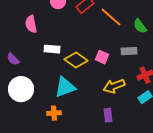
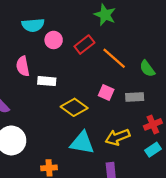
white rectangle: (52, 49) -> (47, 81), moved
pink square: (102, 57) -> (106, 93), moved
cyan triangle: (65, 87) -> (82, 143), moved, turned 30

